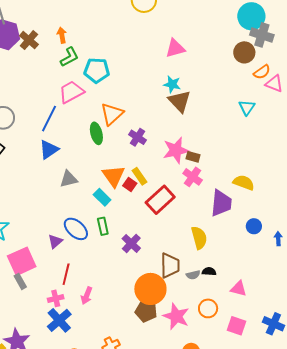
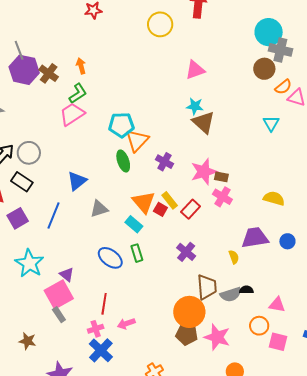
green L-shape: (69, 57) -> (78, 93), moved
cyan pentagon: (97, 70) -> (121, 125), moved
pink trapezoid: (71, 92) -> (72, 114), moved
blue line: (49, 119) -> (54, 216), moved
red rectangle: (160, 200) -> (191, 209), moved, size x0.7
purple trapezoid: (221, 203) -> (255, 238), moved, turned -100
yellow semicircle: (199, 238) -> (234, 257), size x0.6
purple triangle: (55, 241) -> (67, 275), moved, turned -35
purple cross: (131, 243) -> (186, 252), moved
gray semicircle: (193, 275) -> (231, 294), size x1.5
pink arrow: (87, 296) -> (126, 324), turned 54
orange circle: (208, 308) -> (259, 326), moved

